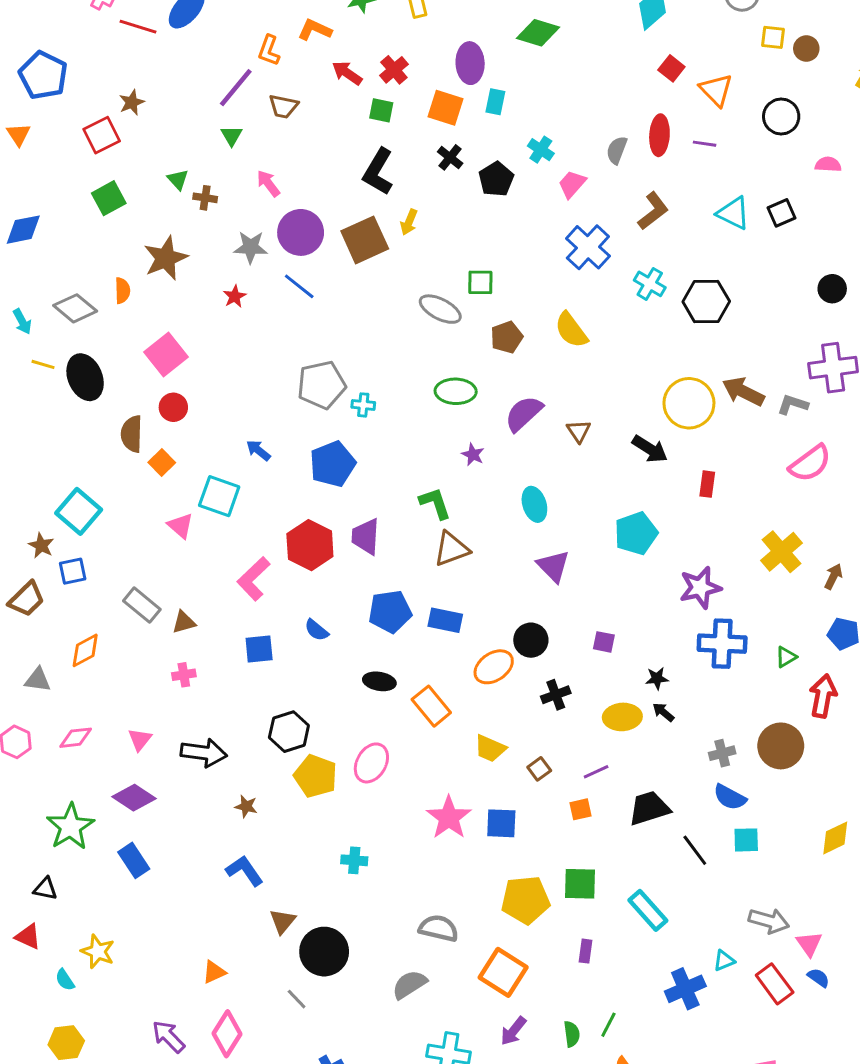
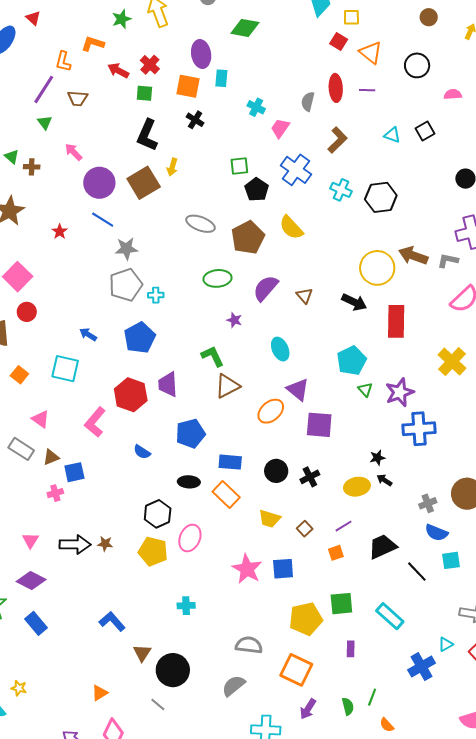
yellow square: (773, 37) -> (351, 17), moved
black pentagon: (496, 179) -> (257, 190), moved
cyan triangle: (733, 213) -> (392, 135), size x0.7
gray star: (251, 247) -> (126, 249), moved
green square: (480, 282) -> (239, 166), moved
brown pentagon: (507, 337) -> (248, 238), size x1.5
orange square: (162, 462) -> (19, 375), moved
red rectangle: (707, 484) -> (396, 321), size x1.8
pink triangle: (180, 526) -> (41, 419), moved
blue rectangle: (445, 620) -> (230, 462), moved
black circle: (531, 640) -> (276, 471), moved
purple square: (604, 642) -> (319, 425), moved, size x1.8
blue square: (259, 649) -> (74, 472), moved
green triangle: (786, 657) -> (365, 390), moved, turned -35
orange ellipse: (494, 667) -> (271, 411), moved
black hexagon: (289, 732) -> (158, 514), moved
brown star: (246, 806) -> (105, 544), moved
yellow star: (98, 951) -> (19, 688), size x0.7

